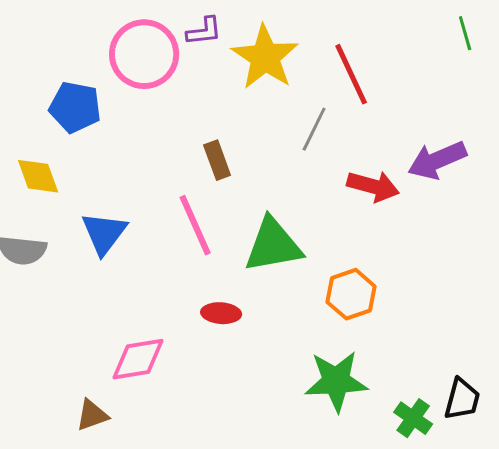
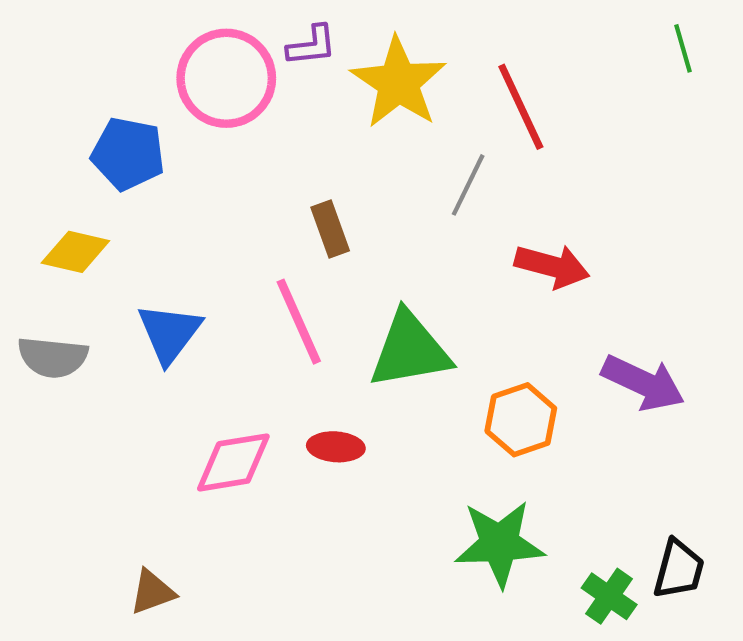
purple arrow: (437, 160) -> (643, 383), moved, turned -132
yellow diamond: (38, 176) -> (75, 252), turned -57
pink diamond: (138, 359) -> (233, 462), moved

